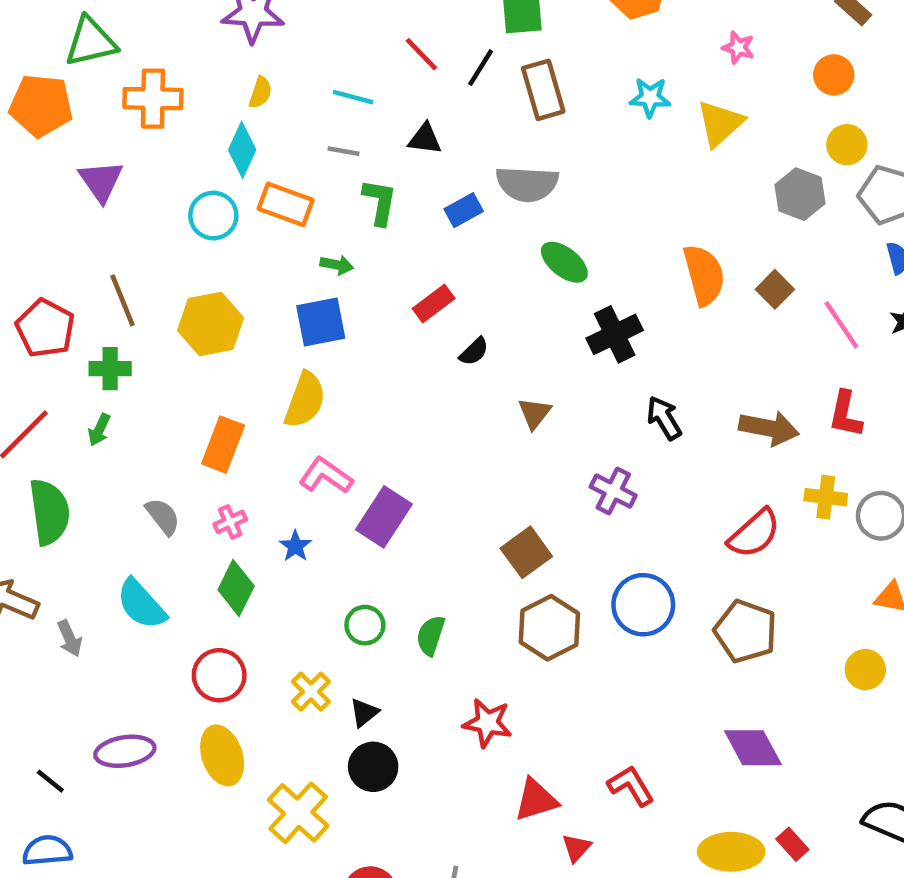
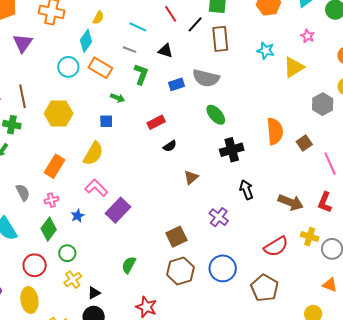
blue square: (321, 322) -> (106, 121), size x0.6
green circle: (365, 625) -> (67, 253), moved

